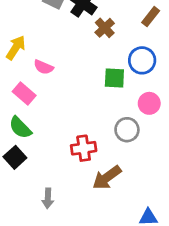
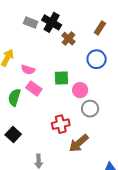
green square: (114, 78) -> (61, 78), moved
pink rectangle: (24, 94) -> (34, 88), moved
pink circle: (149, 103) -> (80, 90), moved
green semicircle: (20, 128) -> (14, 97), moved, turned 66

